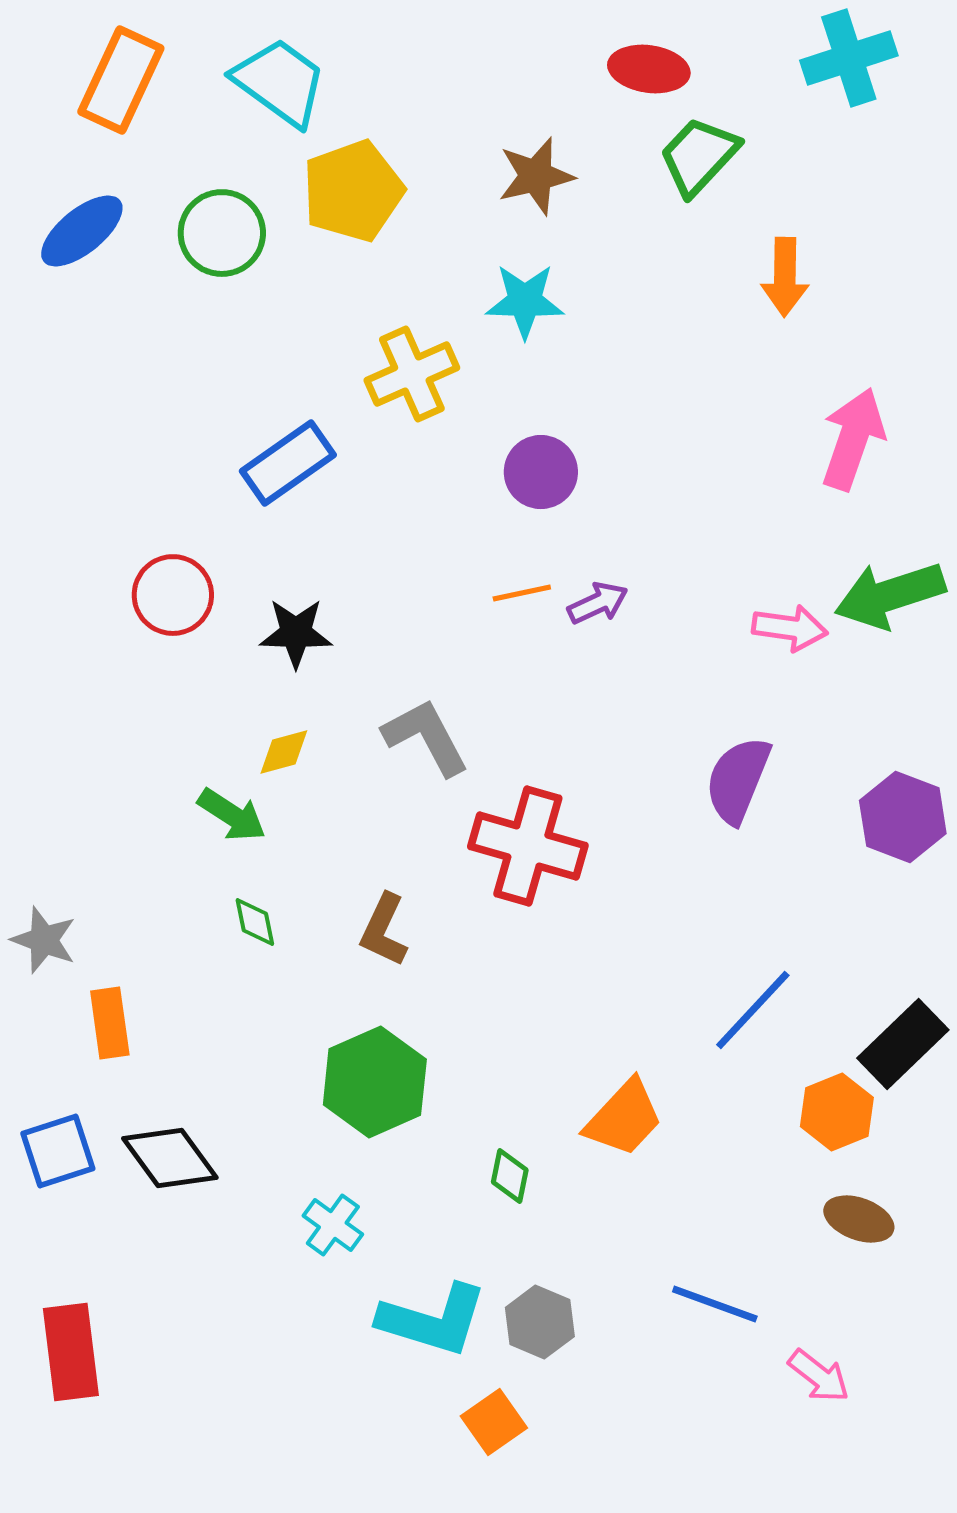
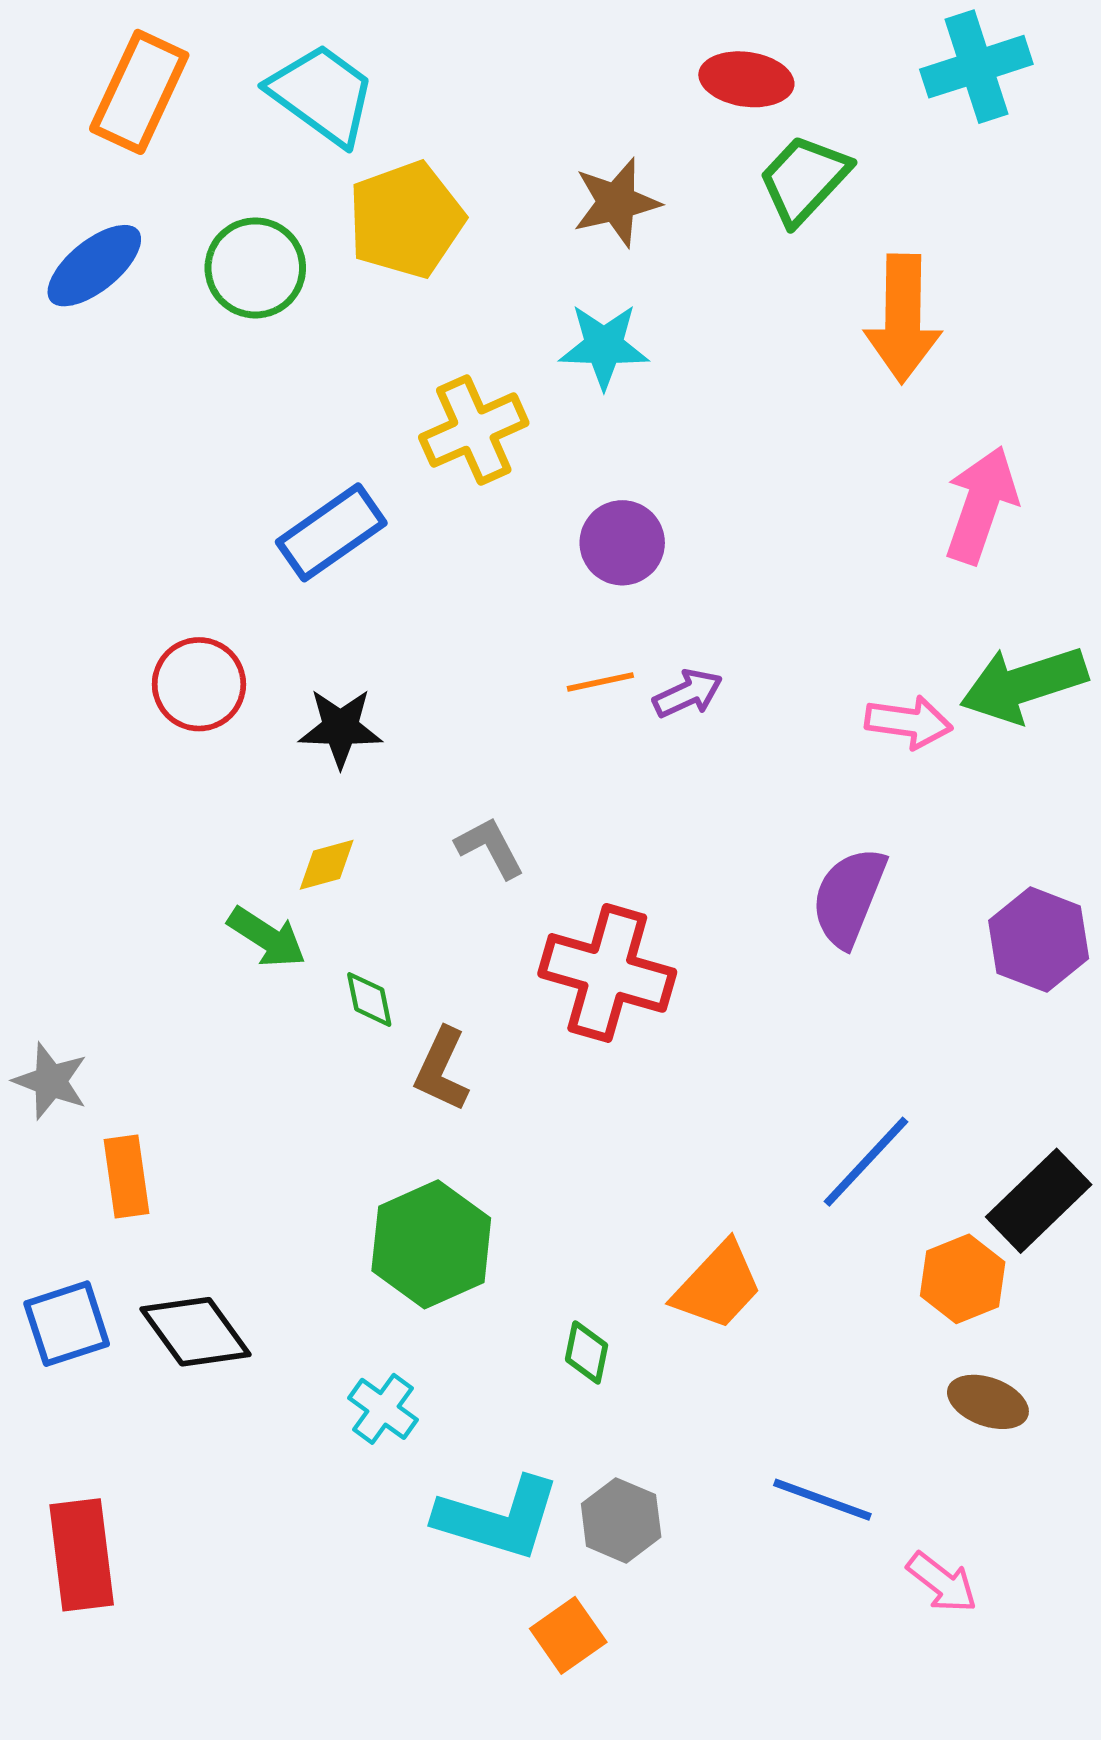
orange arrow: (785, 277) -> (903, 319), size x1.4
gray L-shape: (426, 737) -> (490, 848), size x0.7
green diamond: (255, 922) -> (369, 999), moved

